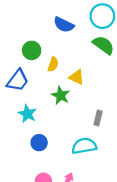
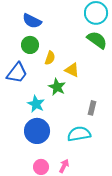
blue semicircle: (64, 25) -> (32, 21), moved
cyan star: (27, 114) -> (36, 104), moved
blue circle: (39, 143) -> (37, 131), size x1.6

